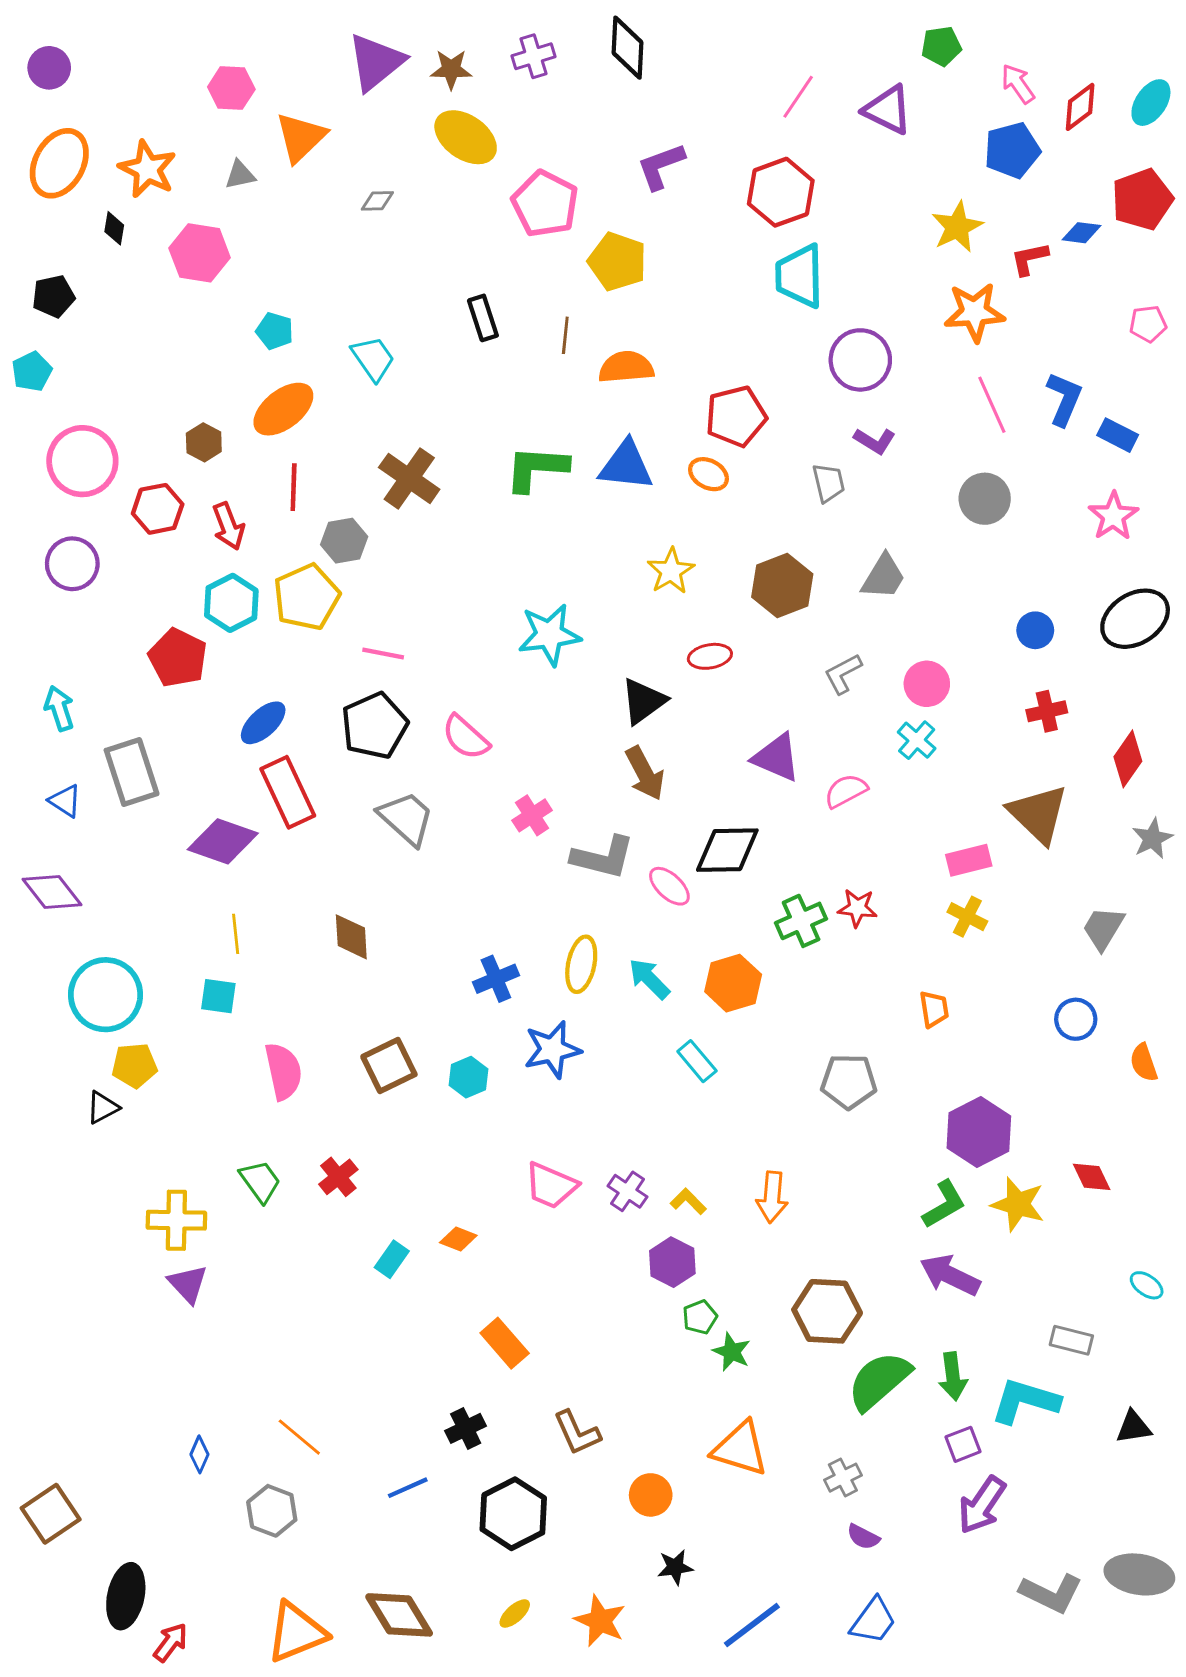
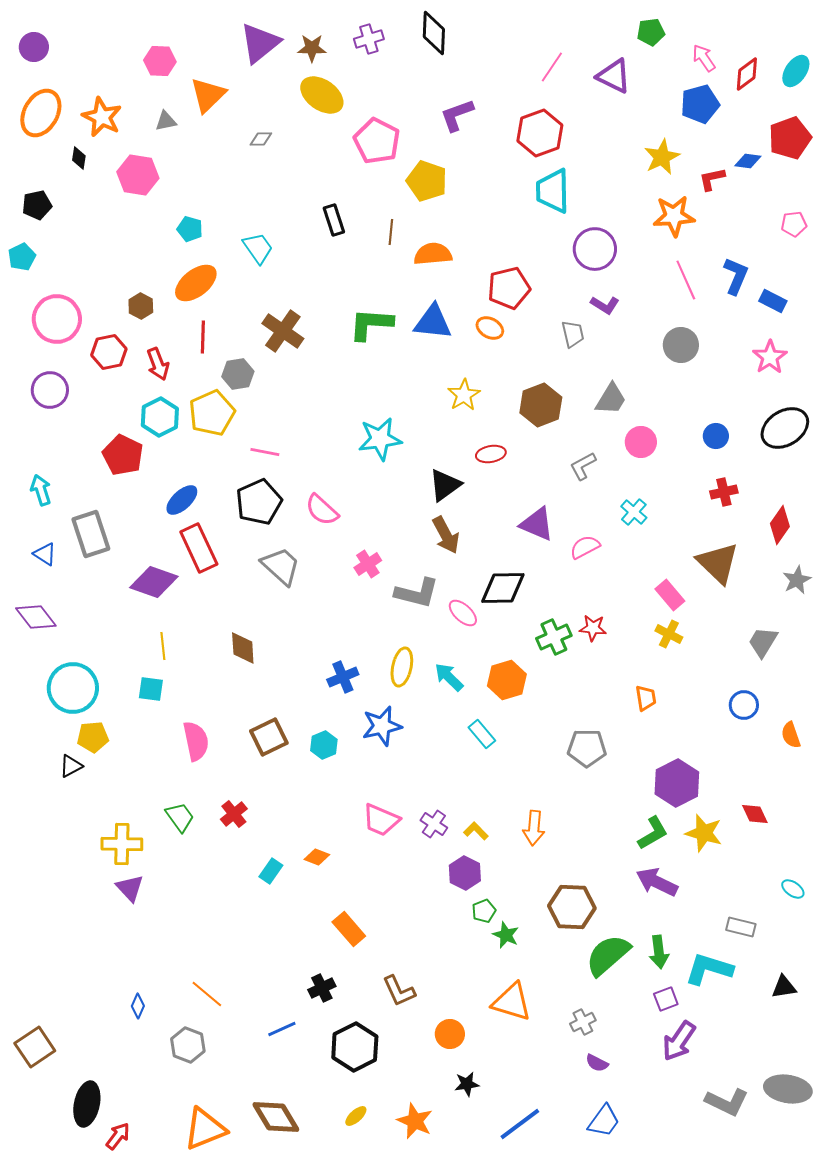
pink circle: (927, 684) -> (641, 442), moved
pink rectangle: (969, 860) -> (670, 595), turned 64

